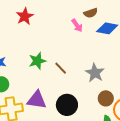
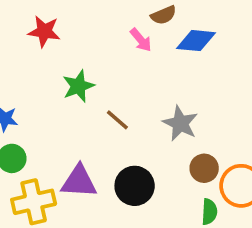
red star: (25, 16) -> (44, 31), turned -30
green star: (37, 61) -> (78, 86), moved

